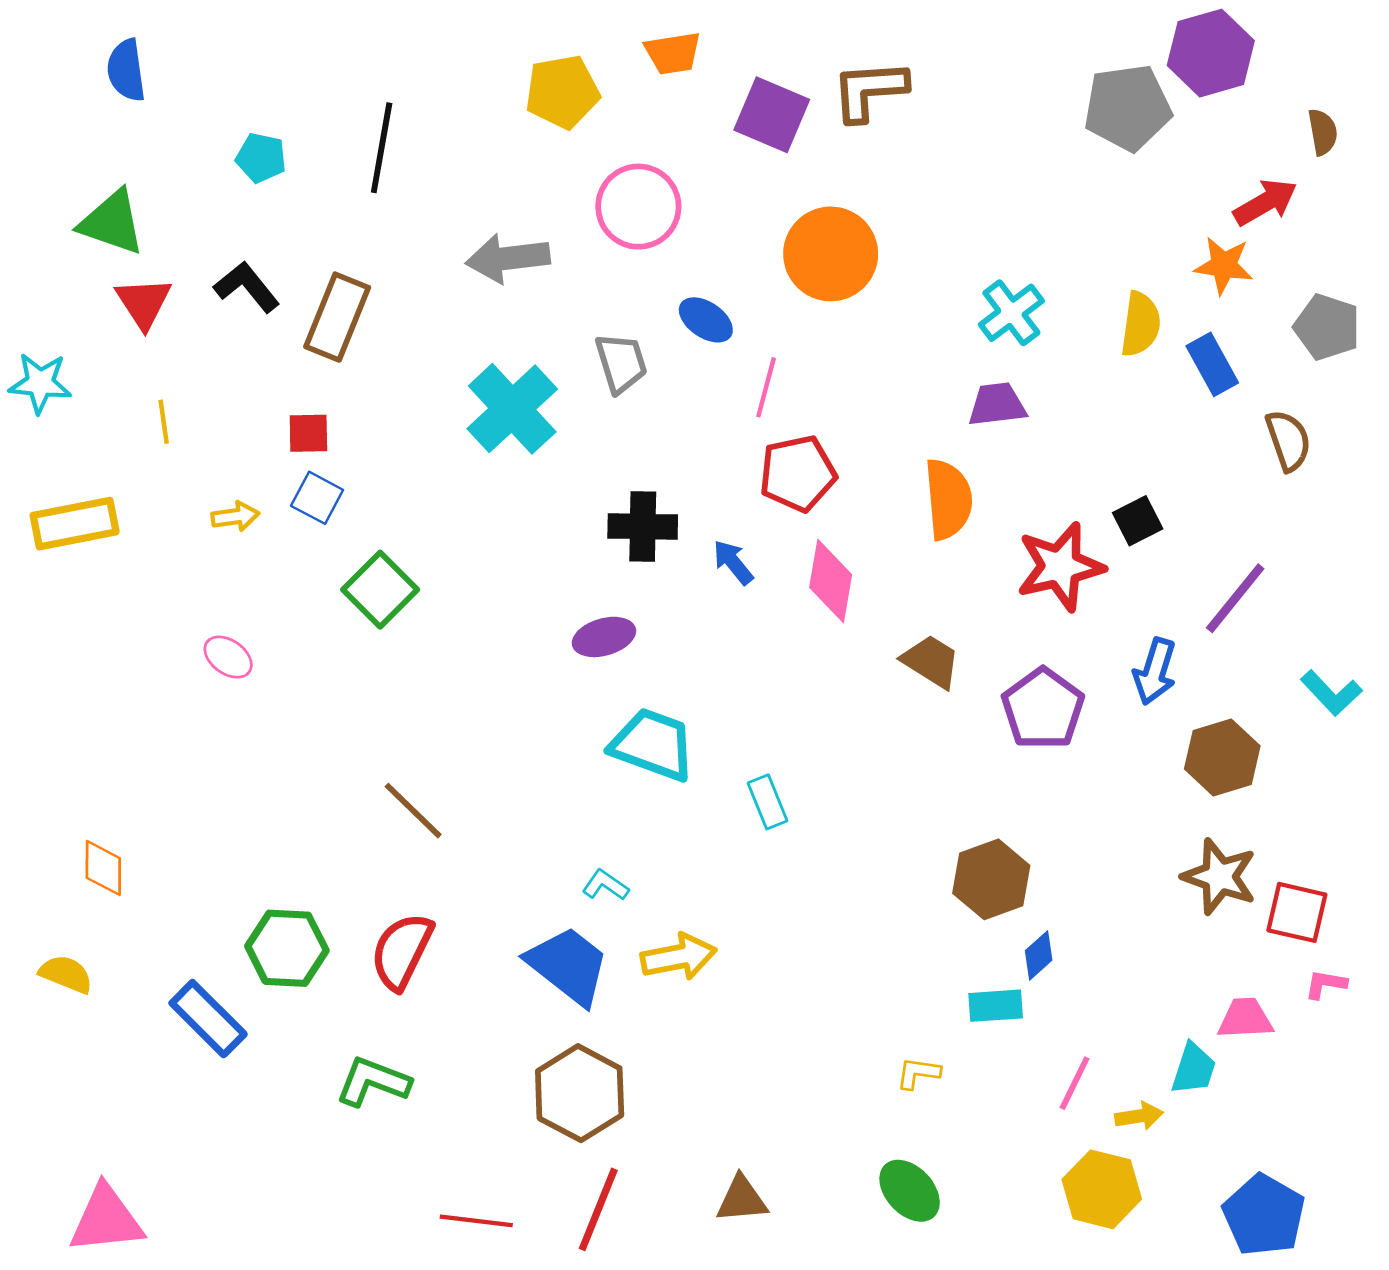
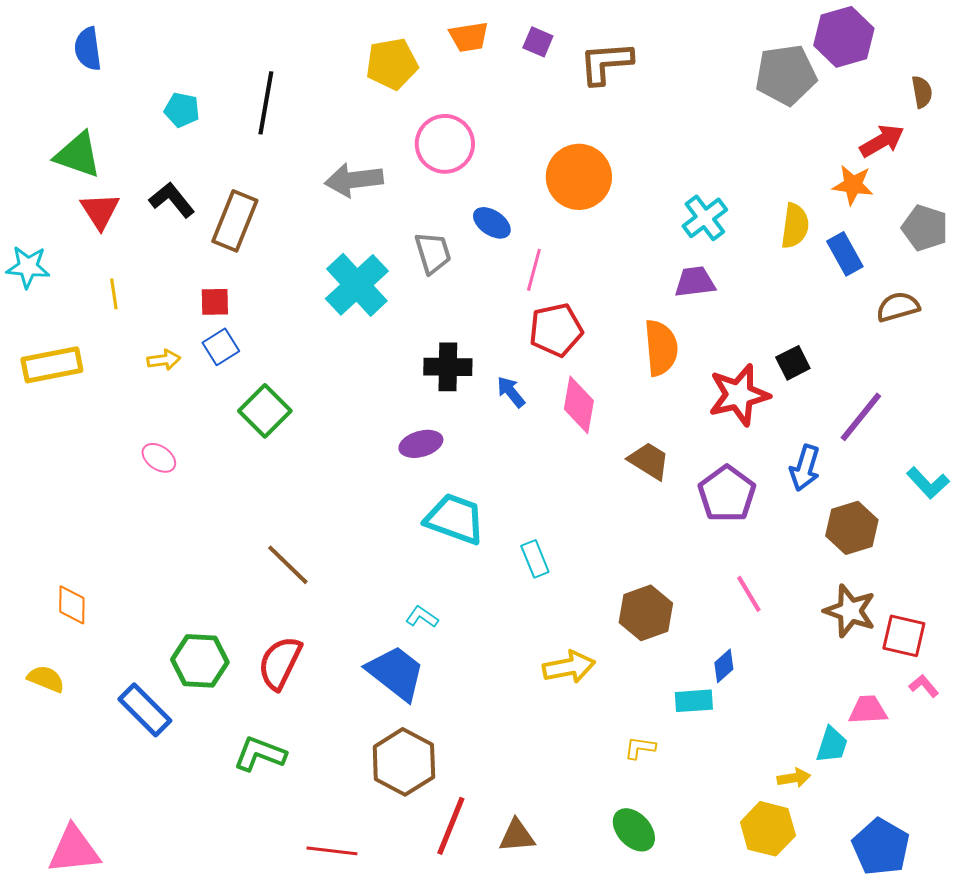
purple square: (772, 115) -> (538, 42), moved, size x0.6
brown semicircle: (1288, 440) -> (898, 307), turned -87
blue square: (317, 498) -> (221, 347), turned 30
brown hexagon: (991, 879) -> (646, 613), moved
yellow arrow: (679, 957) -> (569, 667), moved
pink L-shape: (1326, 984) -> (924, 686), turned 40
pink line: (1075, 1083) -> (749, 594), moved, turned -57
red line: (598, 1209) -> (451, 826), moved

